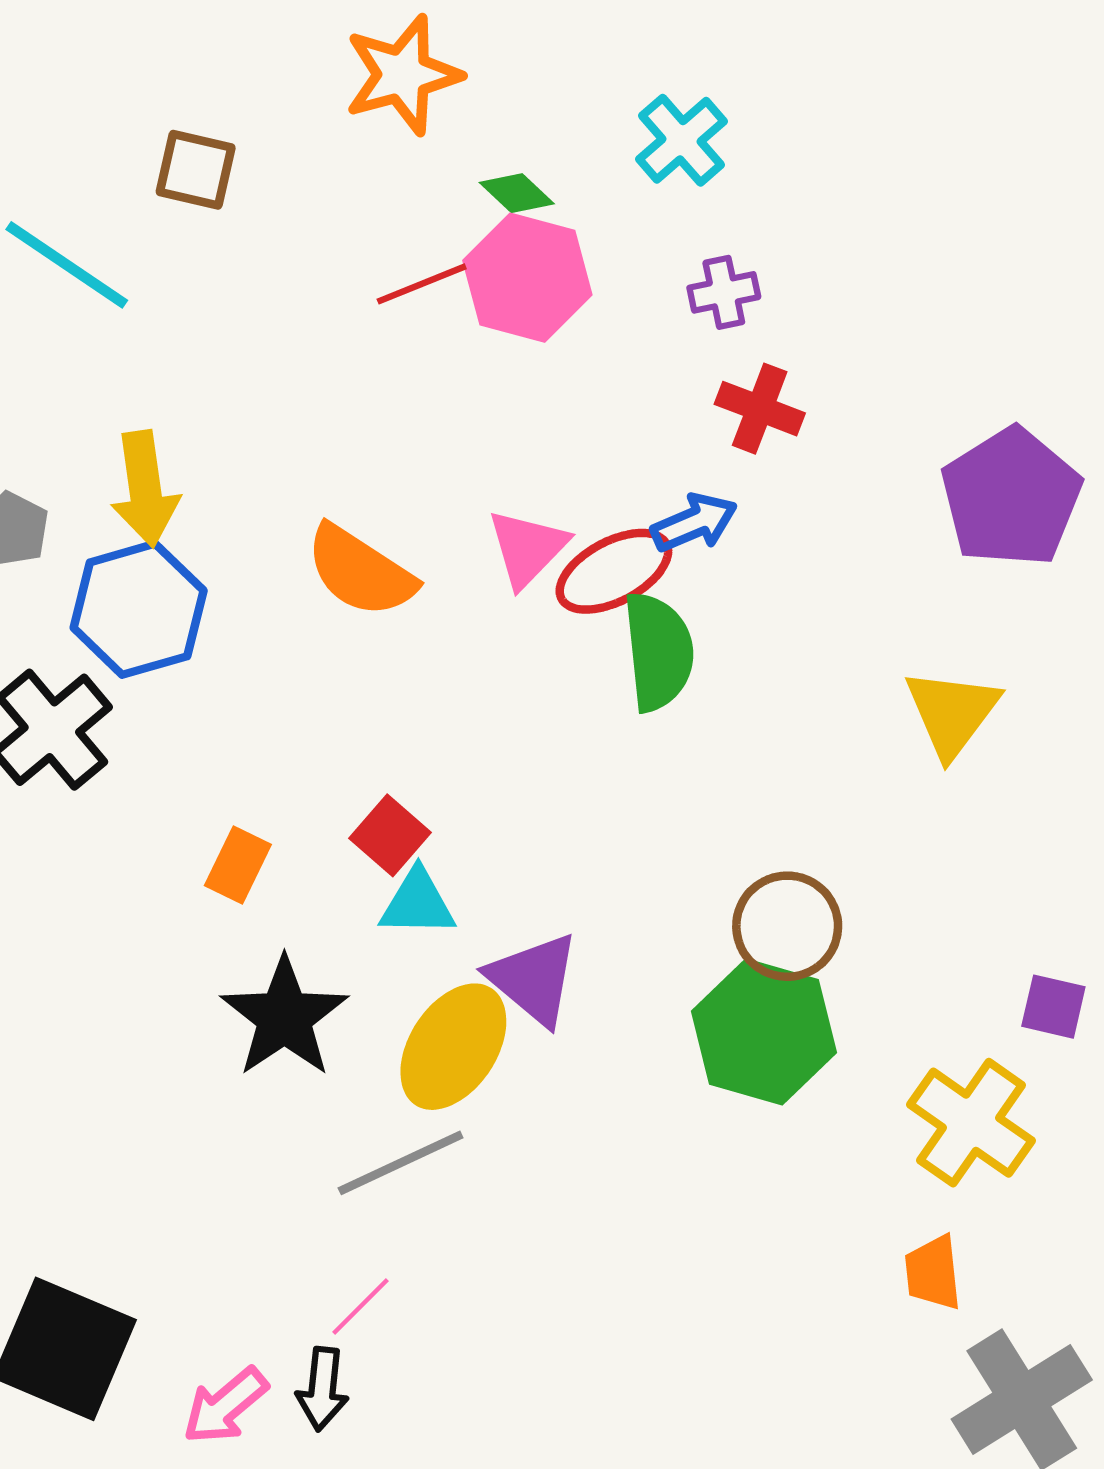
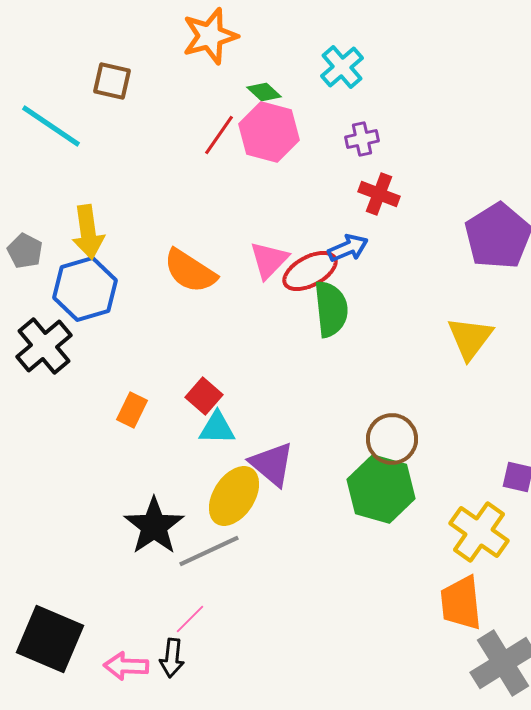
red line: (422, 284) -> (219, 135), turned -33
black star: (284, 1017) -> (154, 526), moved
orange trapezoid: (933, 1273) -> (461, 603), size x1.5
pink arrow: (225, 1406) -> (126, 666), turned 42

